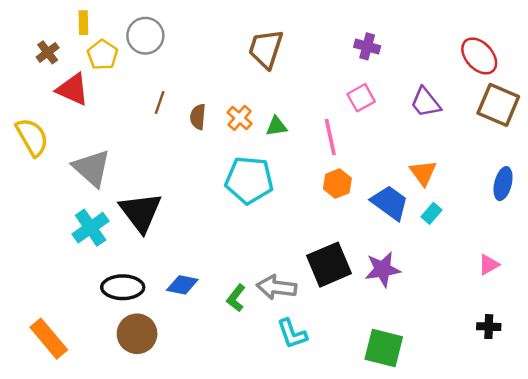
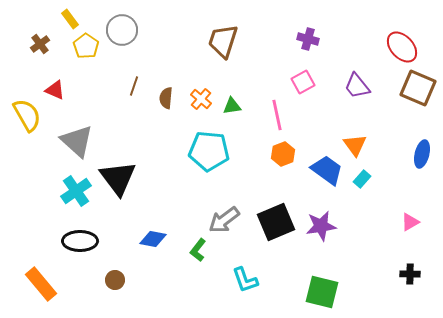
yellow rectangle: (83, 23) -> (70, 19), turned -36
red triangle: (73, 89) -> (55, 90), moved, size x0.7
black ellipse: (123, 287) -> (80, 241), moved
gray arrow: (277, 287) -> (224, 220), moved, turned -44
brown circle: (137, 334) -> (115, 280), size x0.6

